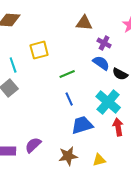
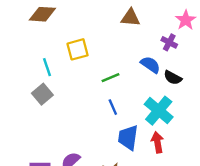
purple cross: (104, 43) -> (169, 42), moved
blue trapezoid: (82, 125) -> (128, 138), turned -65
red arrow: (118, 127) -> (157, 142), moved

